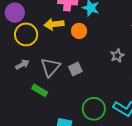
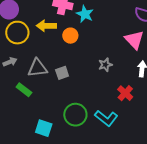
gray triangle: (50, 67) -> (37, 68), turned 35

